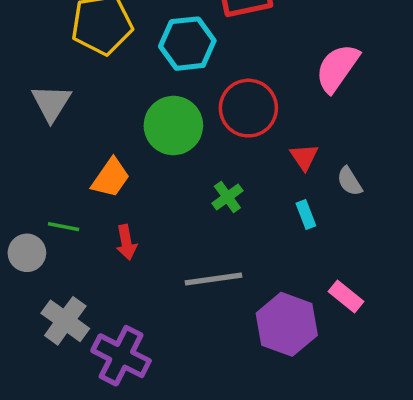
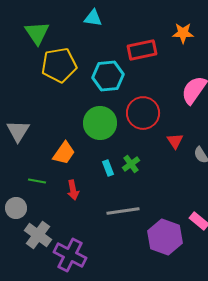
gray triangle: (51, 103) -> (18, 131), moved
cyan rectangle: (306, 214) -> (108, 168), moved
gray circle: (27, 253) -> (16, 208), moved

